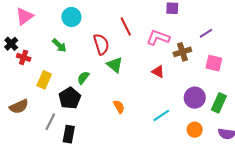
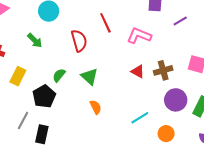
purple line: (206, 33) -> (180, 21), moved
brown cross: (182, 52) -> (163, 70), moved
green triangle: (115, 65) -> (89, 76), moved
orange circle: (195, 130) -> (166, 134), moved

